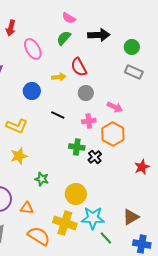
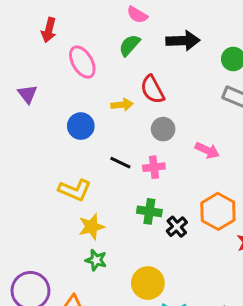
pink cross: (89, 121) -> (154, 167), moved
yellow L-shape: (17, 126) -> (75, 190), moved
orange hexagon: (113, 134) -> (218, 211), moved
yellow star: (19, 156) -> (91, 227), moved

